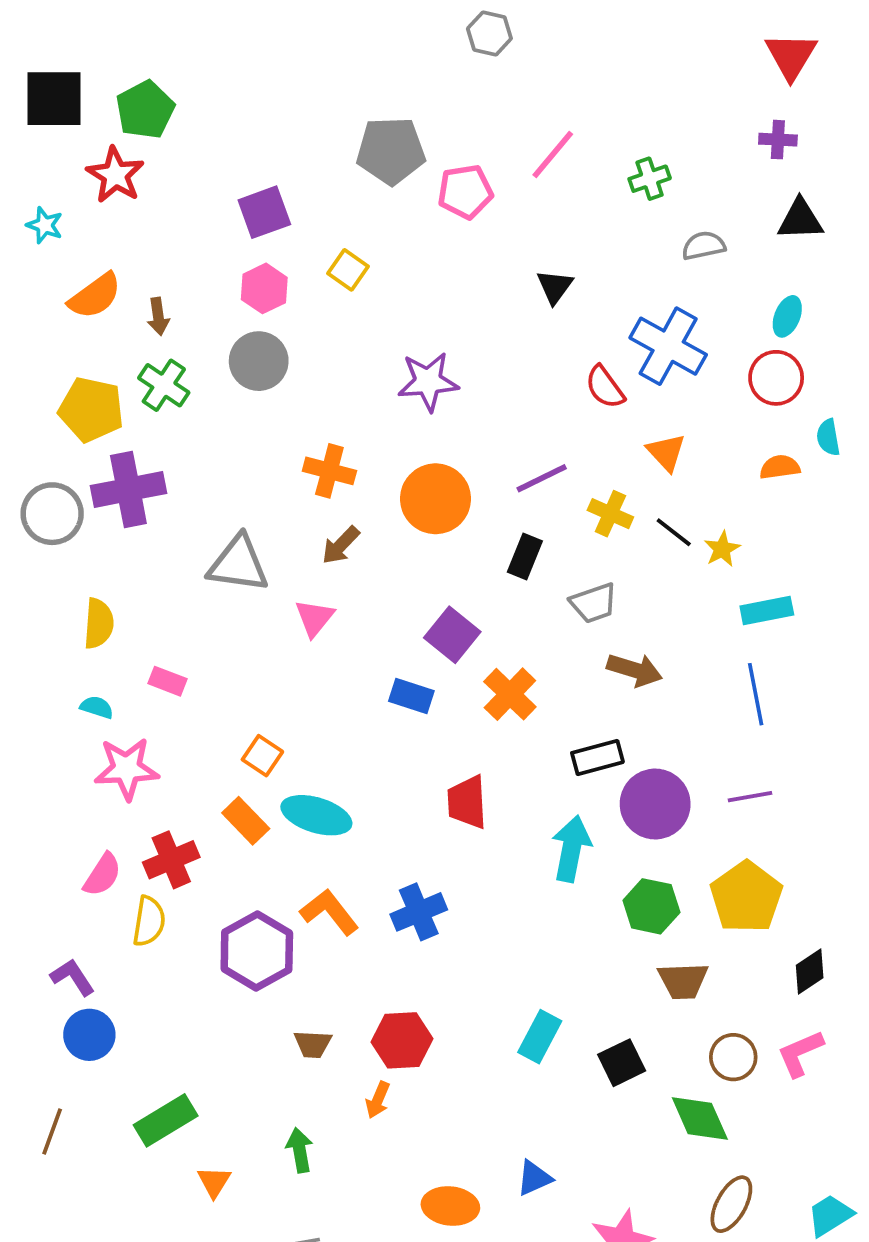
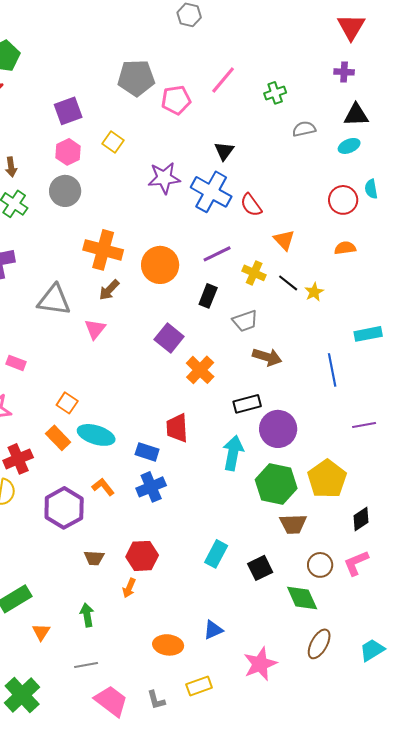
cyan ellipse: (787, 316) -> (349, 146), moved, turned 45
blue cross: (668, 346) -> (211, 192), moved
purple star: (428, 382) -> (164, 178), moved
cyan semicircle: (828, 437) -> (371, 189), moved
orange cross: (329, 471) -> (103, 250), size x1.4
cyan rectangle: (767, 610) -> (368, 334), moved
blue rectangle: (411, 696) -> (147, 452), moved
purple line: (750, 797) -> (364, 425), moved
green hexagon: (651, 906) -> (276, 484), size x1.4
orange L-shape: (329, 912) -> (103, 487), size x0.7

